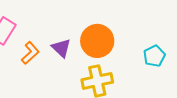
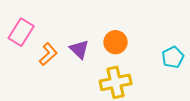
orange circle: (97, 41) -> (116, 42), size x0.7

